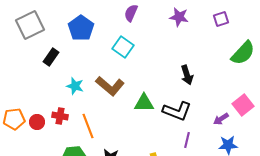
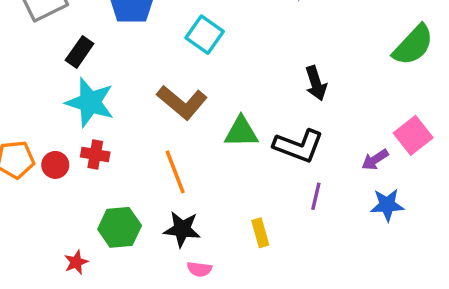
cyan star: (75, 86) -> (90, 102), moved, size x1.6
orange line: (88, 126) -> (175, 172), moved

